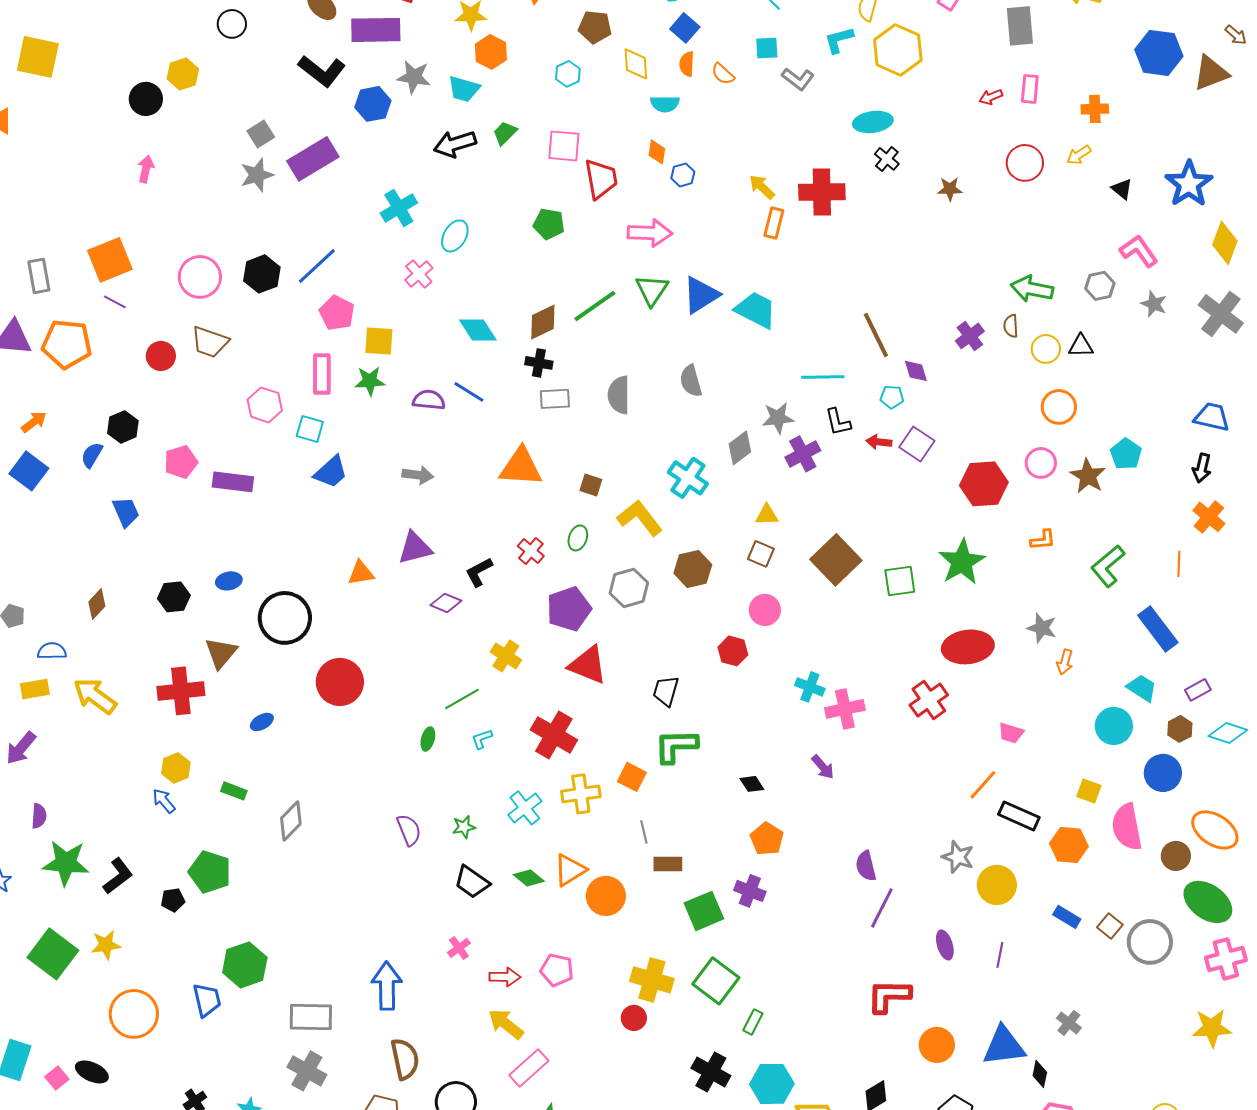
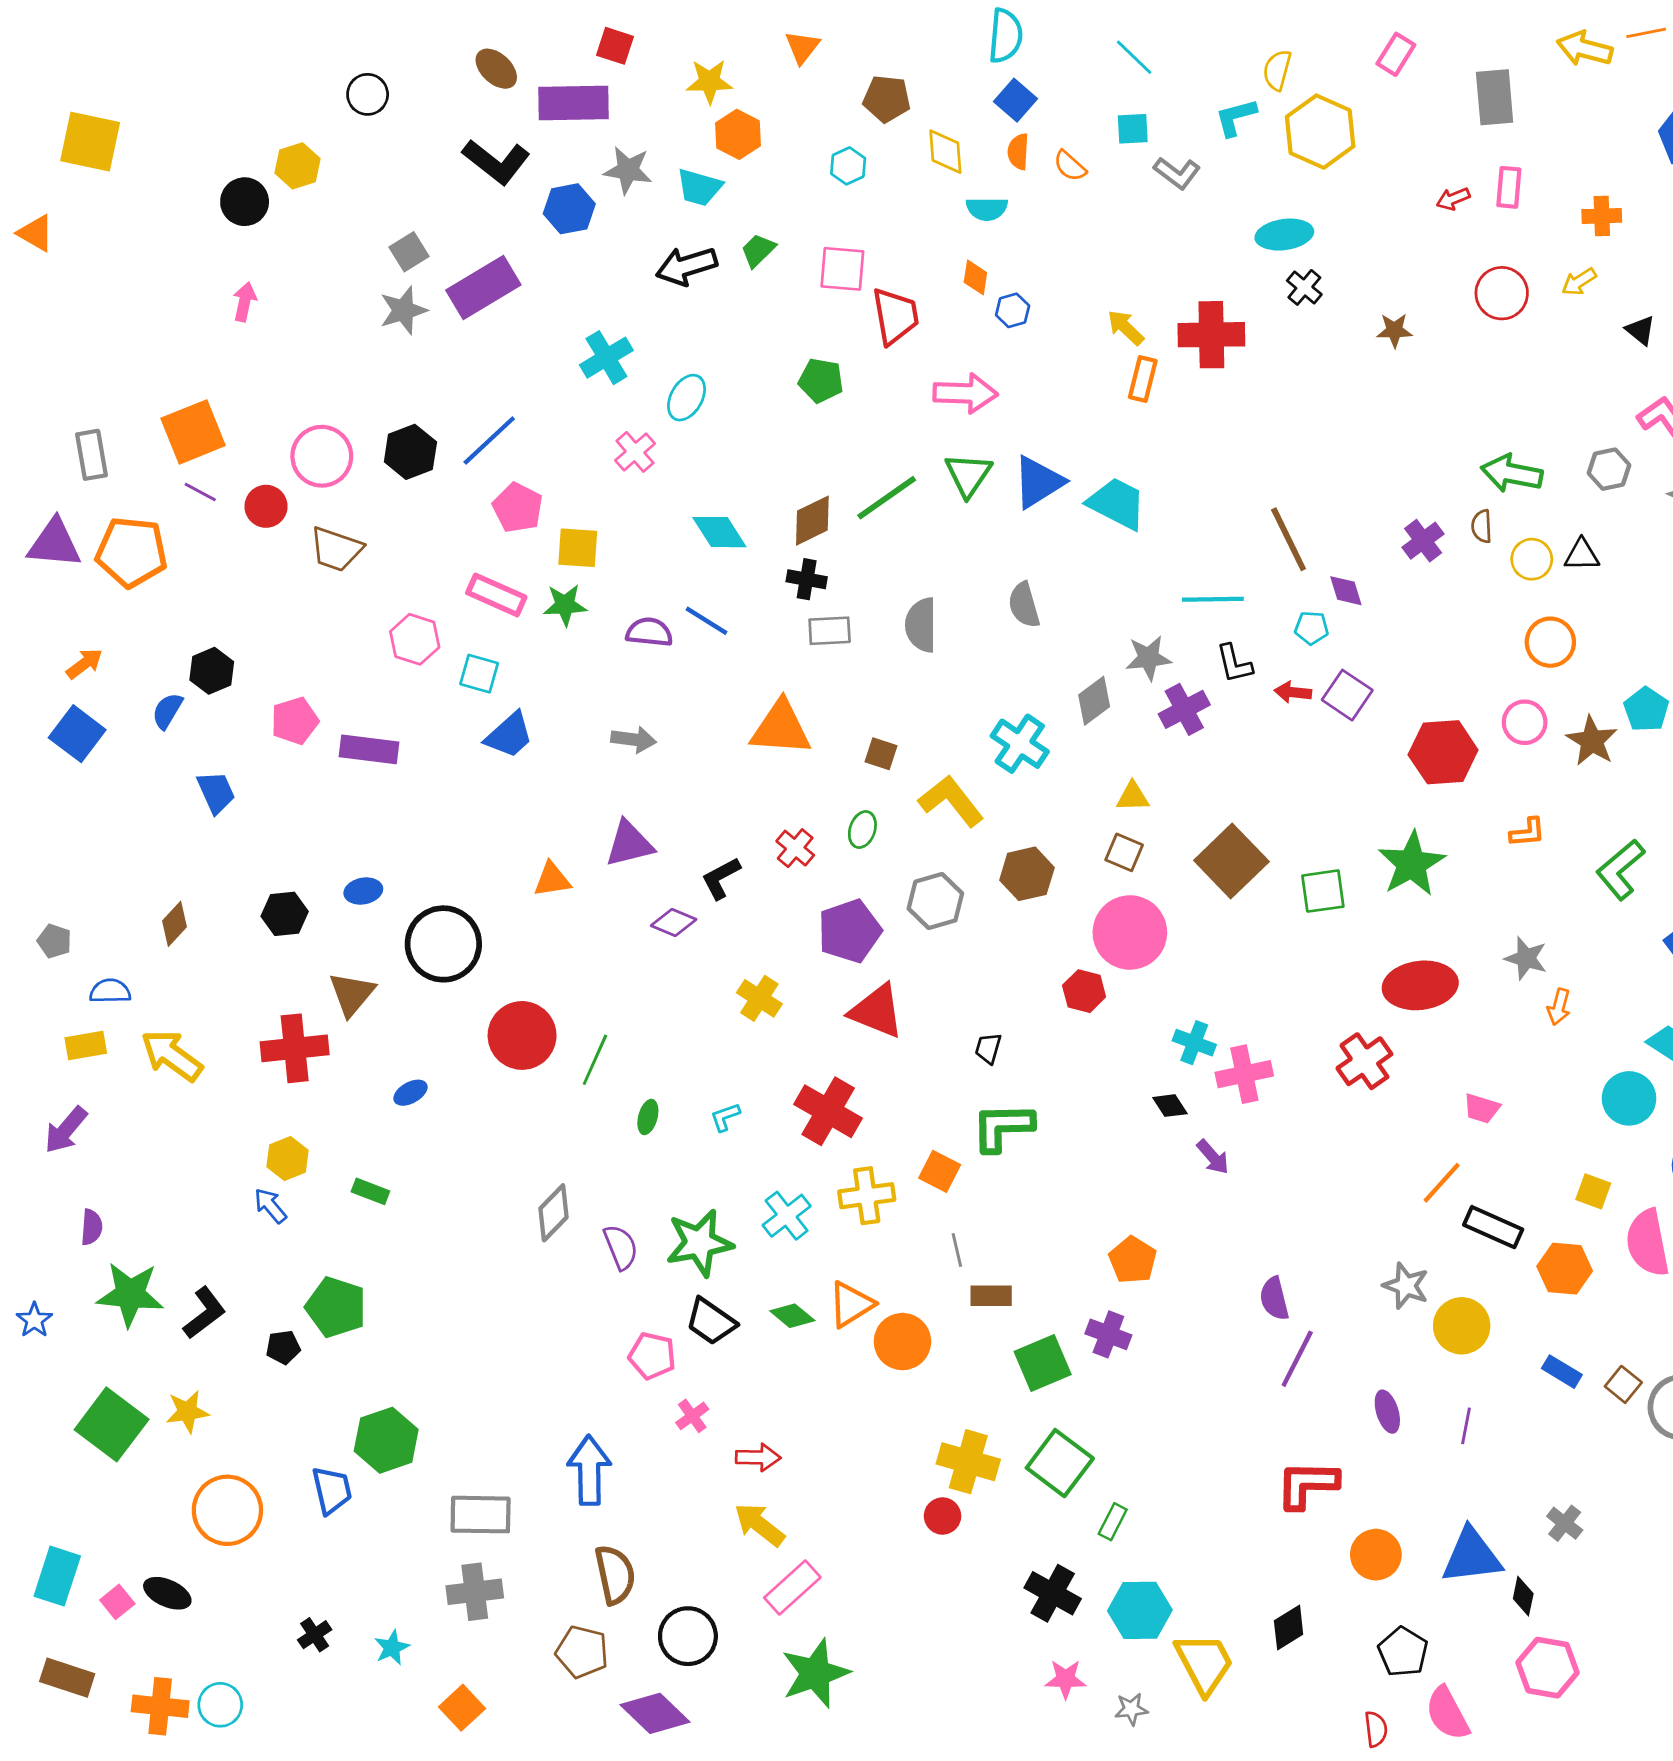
red circle: (161, 356) -> (266, 506), moved
pink rectangle: (322, 374) -> (496, 595), turned -66
pink circle: (765, 610) -> (1130, 932), size x1.6
black trapezoid: (666, 691) -> (988, 1048), size x0.7
green line: (462, 699) -> (595, 1060), moved, turned -36
black diamond: (752, 784) -> (1170, 1106), moved
gray diamond: (291, 821) -> (553, 1213), moved
green star: (464, 827) -> (699, 1243), size x2.0
pink pentagon: (557, 970) -> (652, 1356), moved
gray cross: (307, 1071) -> (475, 1592), turned -36

